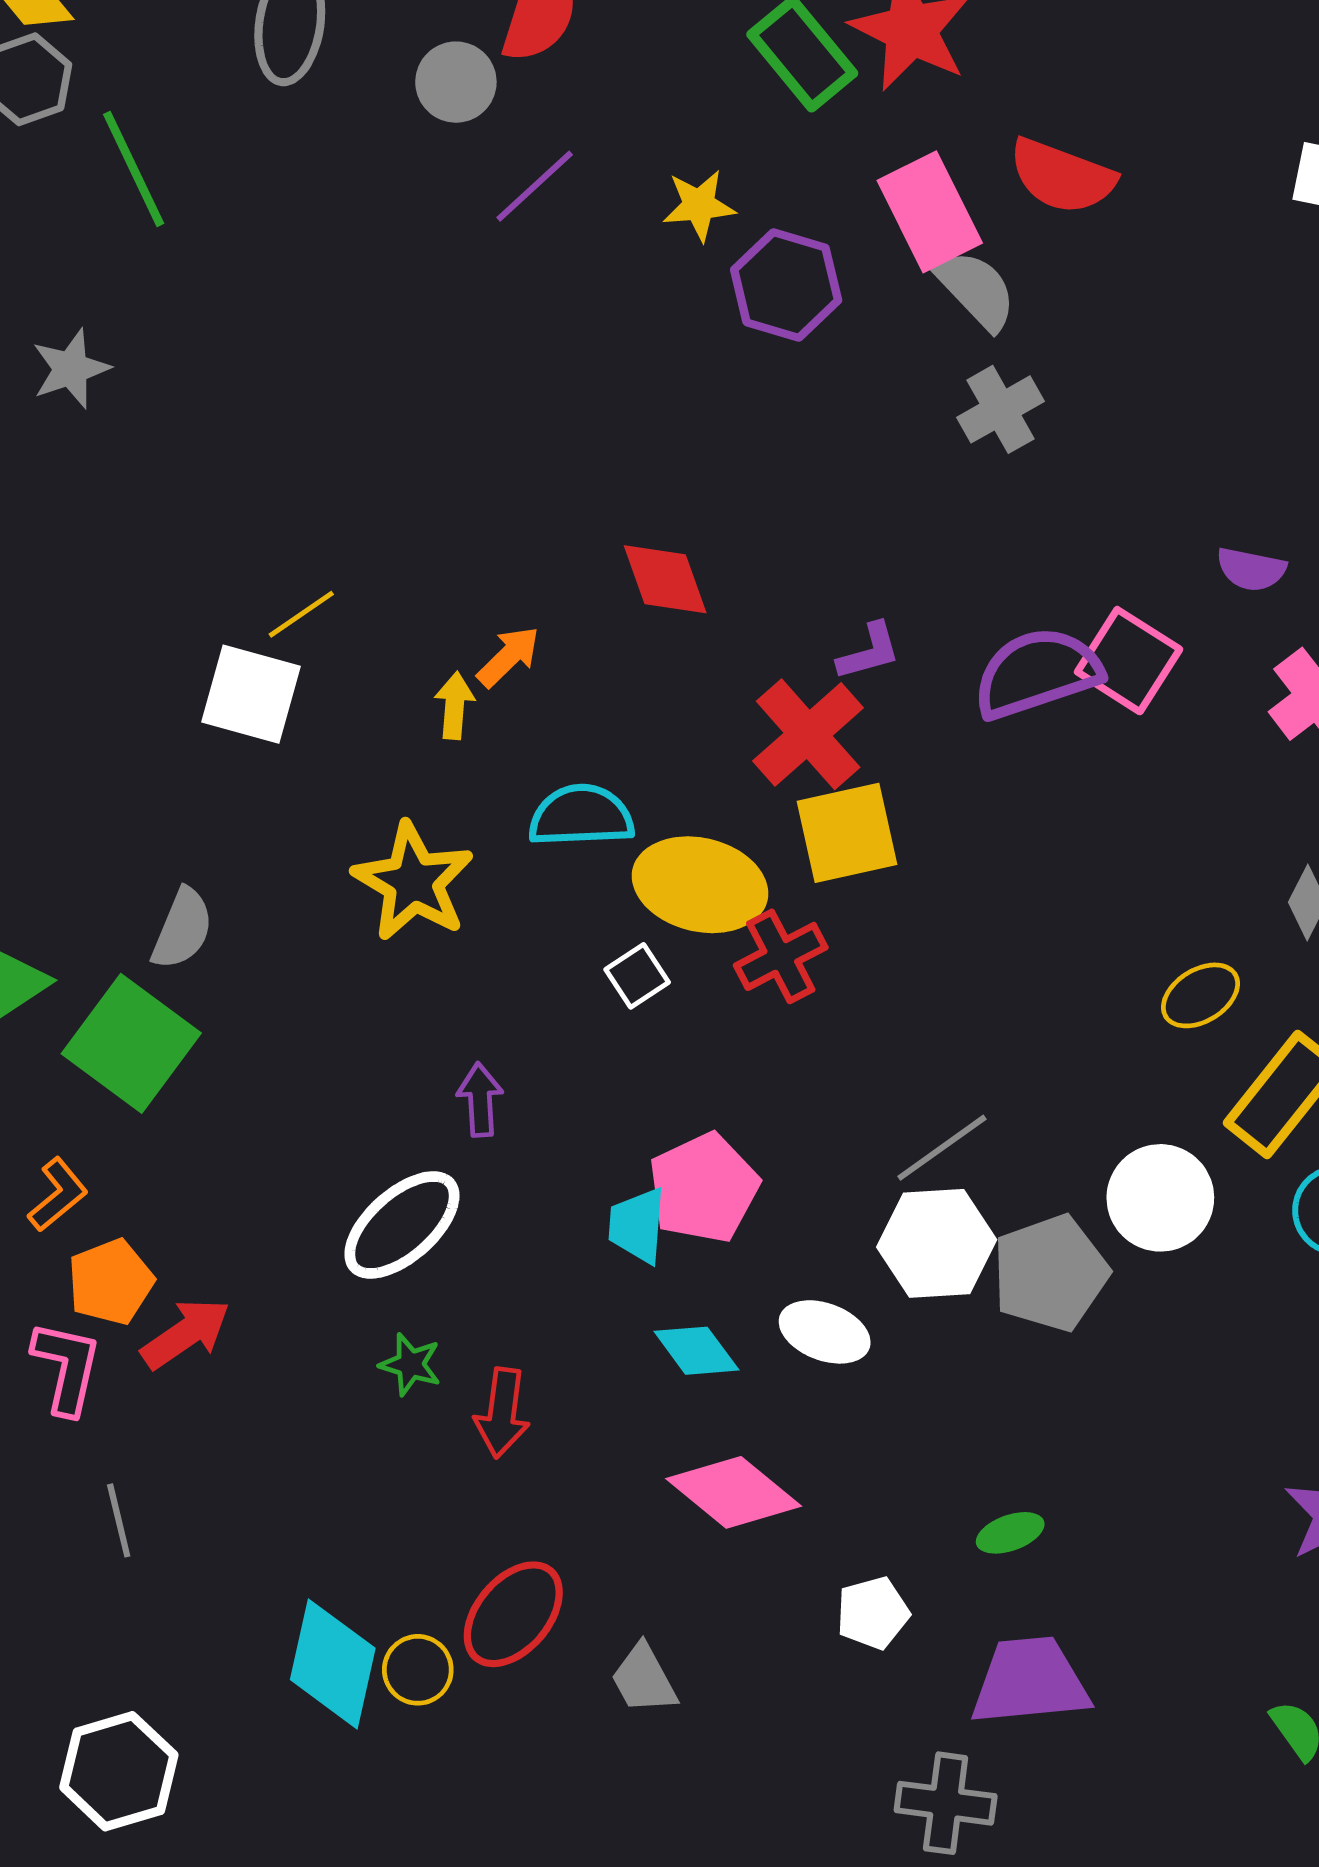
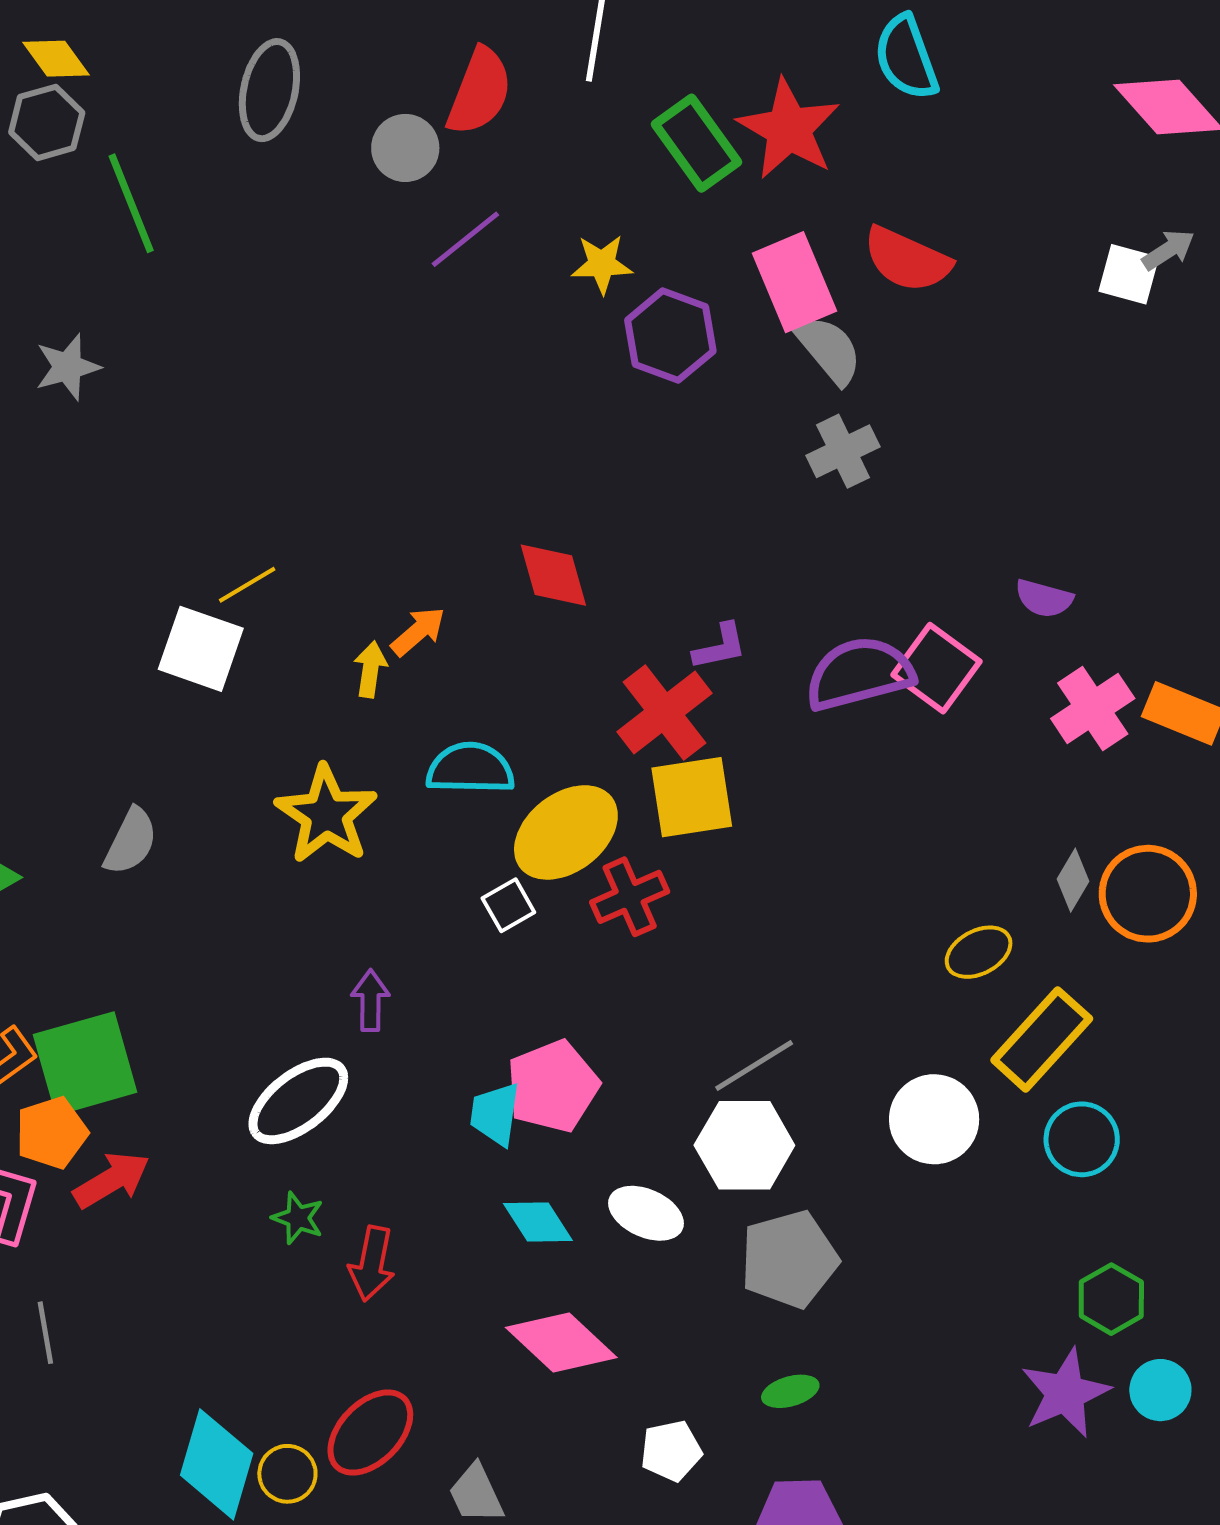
yellow ellipse: (700, 885) -> (566, 832), turned -55
green square: (131, 1043) -> (85, 1063), moved, turned 34
gray pentagon: (1050, 1273) -> (789, 1259), moved

